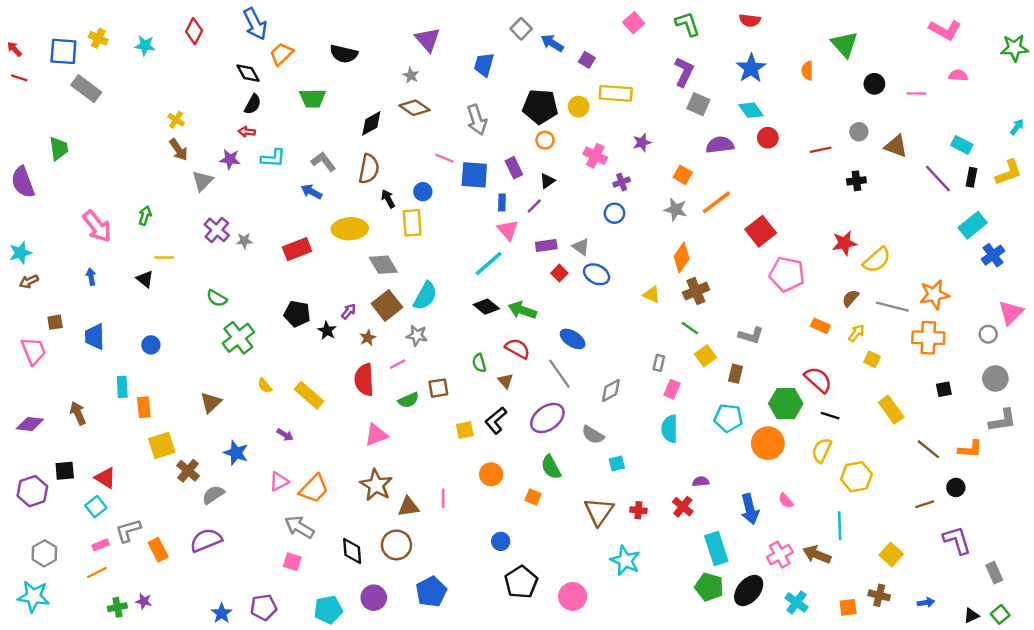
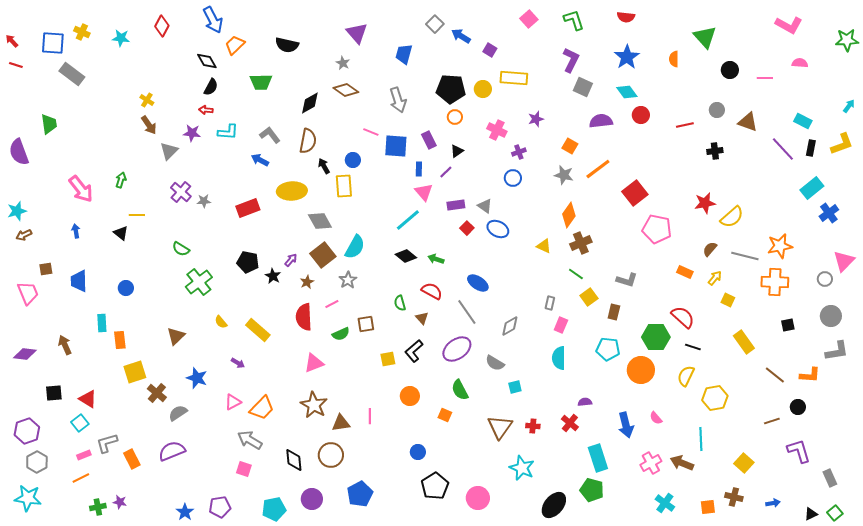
green arrow: (522, 310) -> (436, 259), size x0.7
gray star: (417, 335) -> (348, 280), turned 30
purple hexagon: (32, 491) -> (27, 431), moved
black ellipse: (749, 590) -> (554, 505), moved

